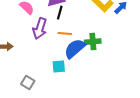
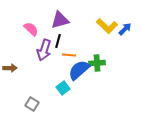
black line: (60, 13) -> (58, 41), moved
cyan square: (59, 67) -> (63, 88), turned -32

